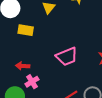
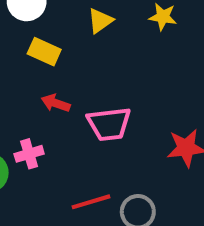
red arrow: (23, 66) -> (56, 103), moved

